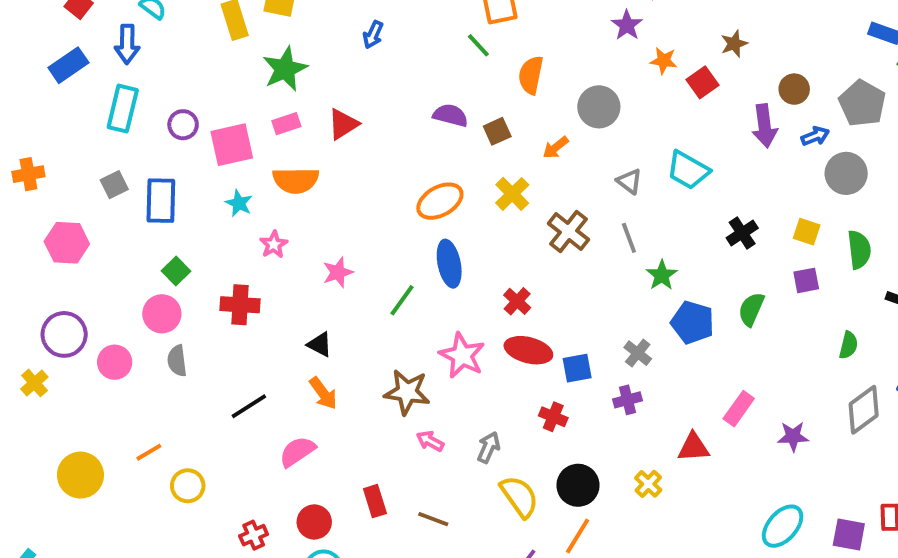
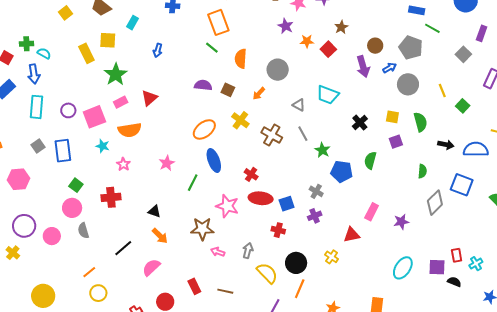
brown square: (497, 131) -> (228, 90), turned -32
pink star: (338, 272) -> (167, 163), moved
orange line: (149, 452) -> (89, 272), moved

